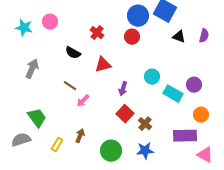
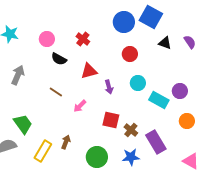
pink circle: (50, 22) -> (47, 39), moved
purple semicircle: (204, 36) -> (190, 42), turned -48
red circle: (132, 37) -> (130, 54), moved
purple arrow: (123, 89) -> (109, 87), moved, turned -32
pink arrow: (83, 101) -> (80, 106), moved
red square: (125, 114) -> (111, 120), turned -30
purple rectangle: (185, 136) -> (156, 142), moved, turned 60
yellow rectangle: (57, 145) -> (43, 151), size x1.5

